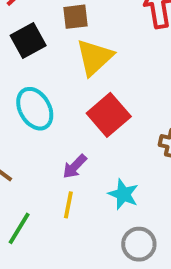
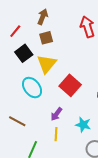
yellow triangle: (94, 57) -> (47, 64), moved

